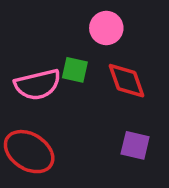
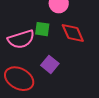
purple square: (135, 145) -> (50, 64), moved, turned 30

